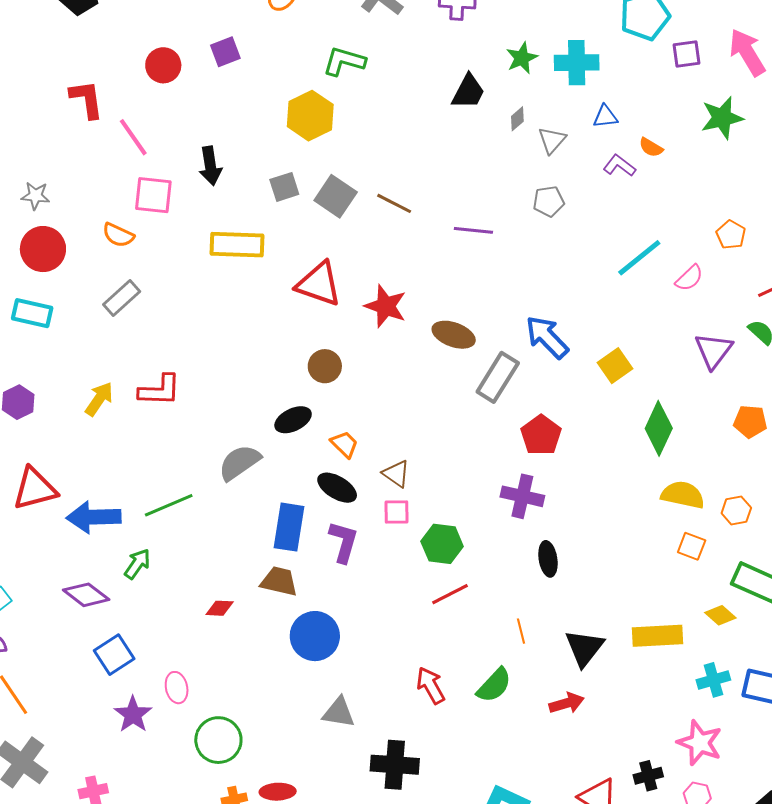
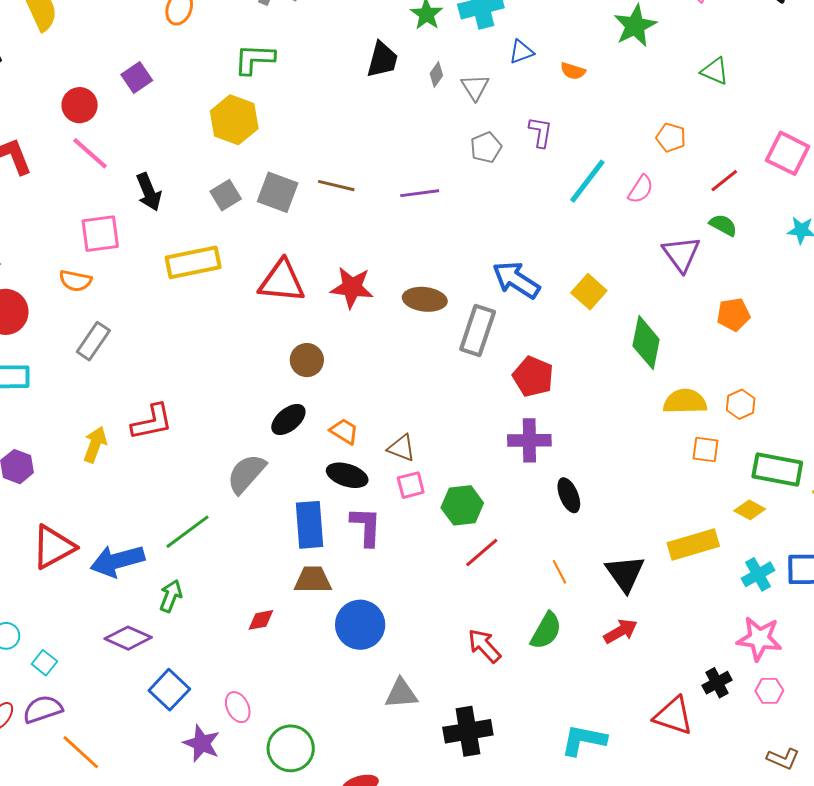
pink line: (133, 137) -> (90, 153), moved
purple L-shape: (619, 166) -> (541, 132), moved, turned 76

